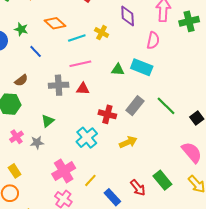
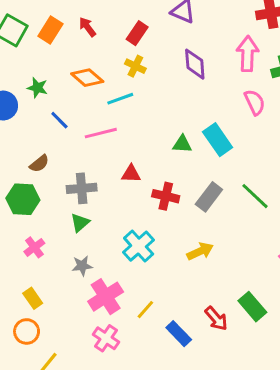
yellow cross: (102, 33) -> (135, 66), moved
pink semicircle: (153, 40) -> (255, 102), moved, turned -36
pink line: (80, 64) -> (101, 133), moved
cyan rectangle: (142, 67) -> (218, 140), turned 35
gray cross: (59, 85) -> (82, 188), moved
red cross: (107, 114) -> (166, 196), moved
gray star: (37, 143) -> (82, 266), moved

